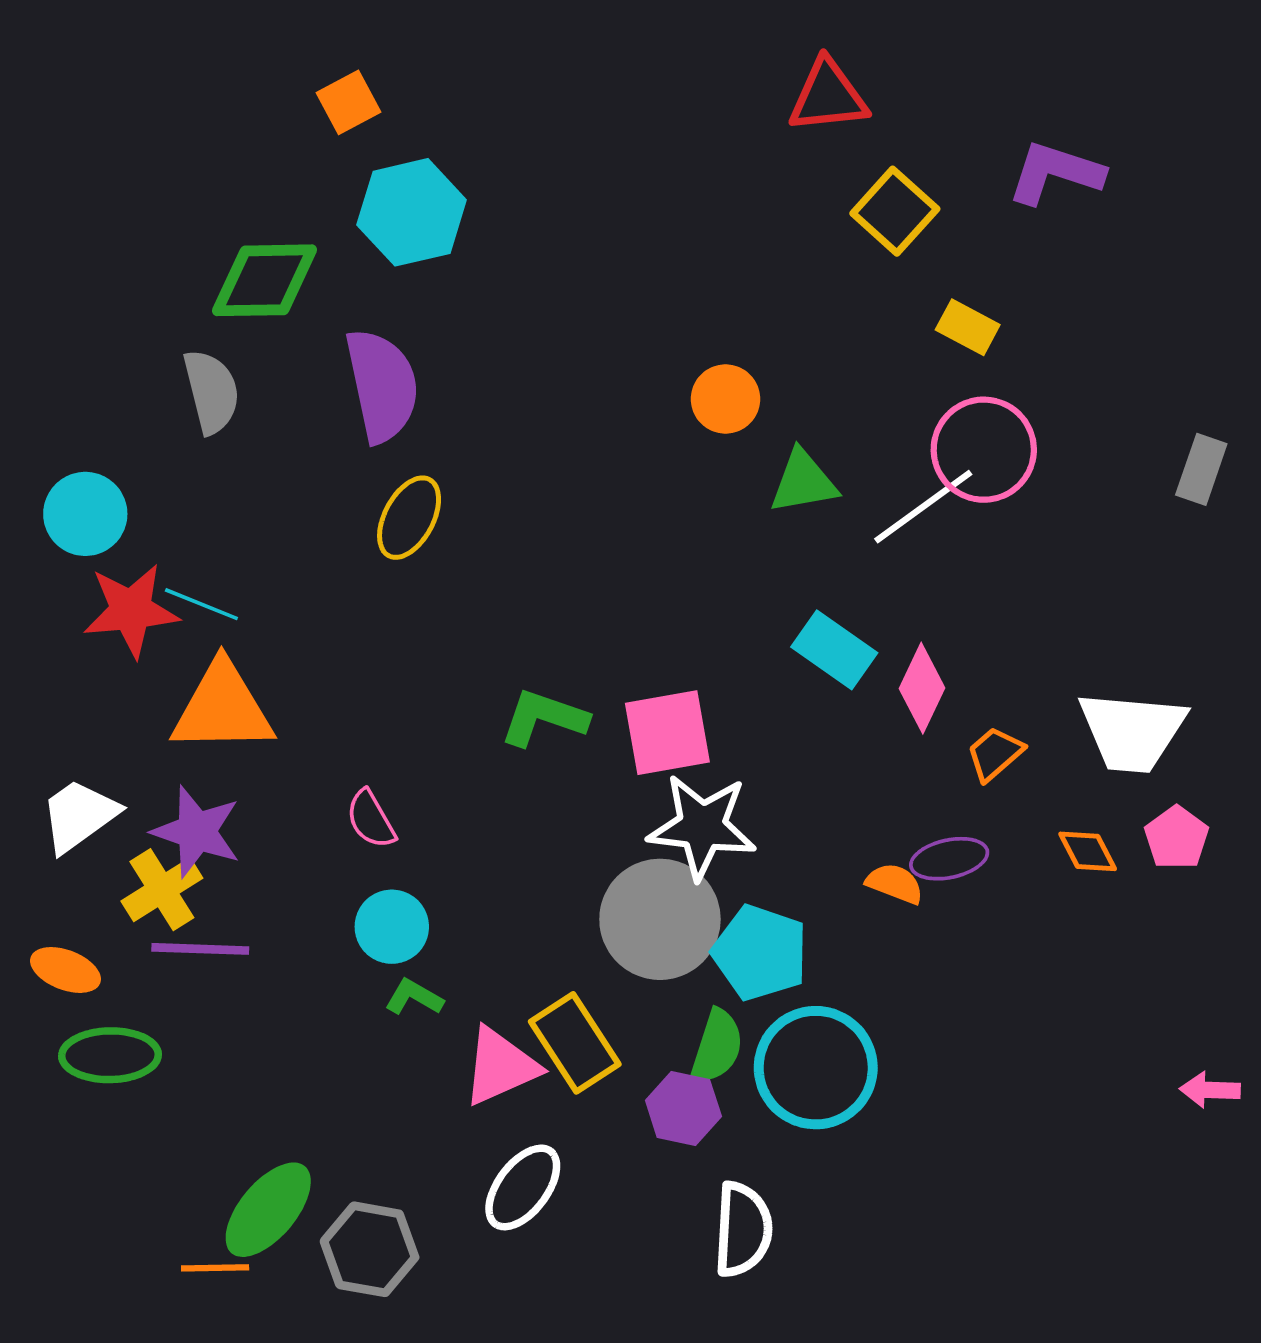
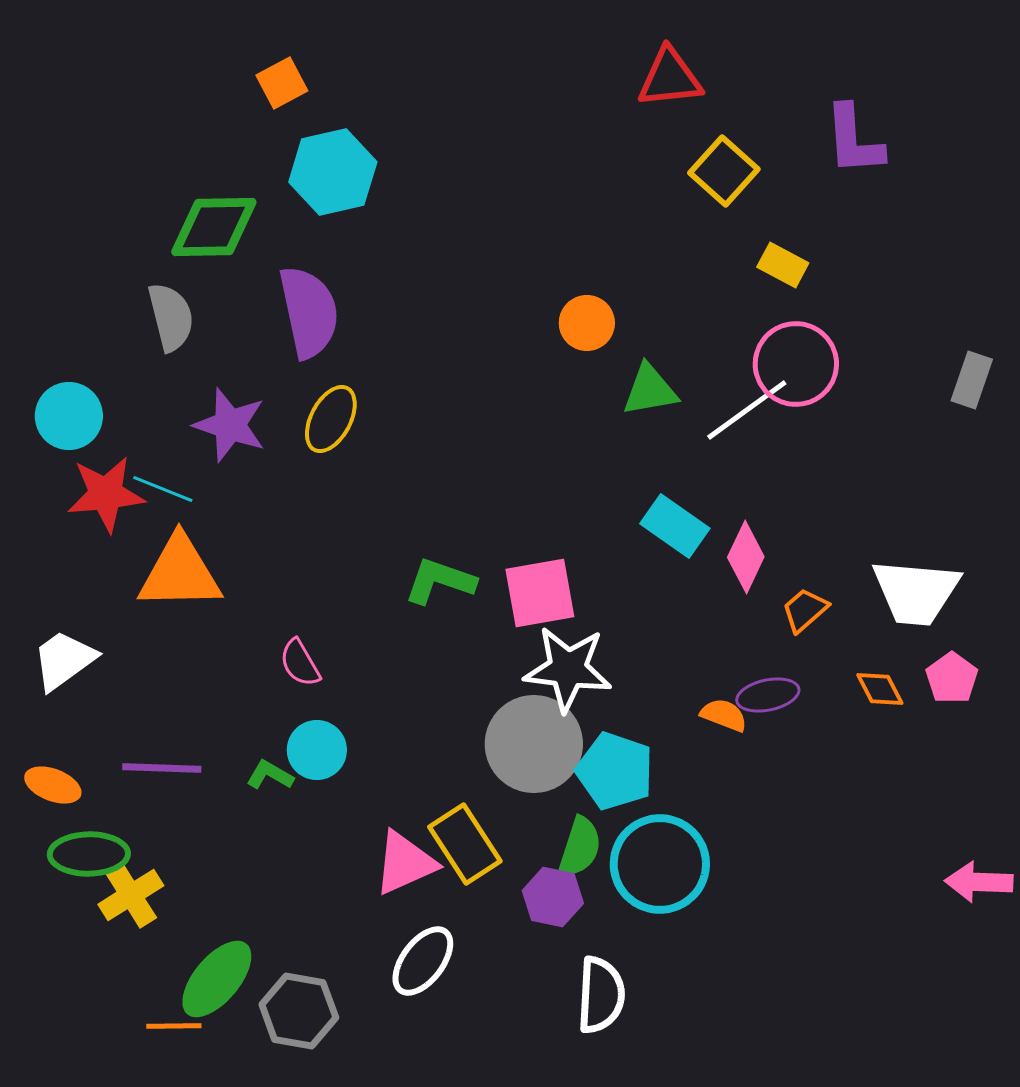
purple L-shape: (1055, 173) -> (854, 140), turned -112
purple star: (197, 832) -> (230, 425), moved
yellow cross: (162, 890) -> (131, 895), moved
green L-shape: (414, 997) -> (270, 775), moved
pink arrow: (1210, 1090) -> (979, 882), size x1.4

